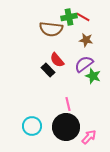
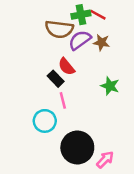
purple semicircle: (84, 64) -> (80, 40), moved
pink line: (68, 104) -> (63, 100), moved
cyan circle: (32, 126) -> (45, 121), moved

